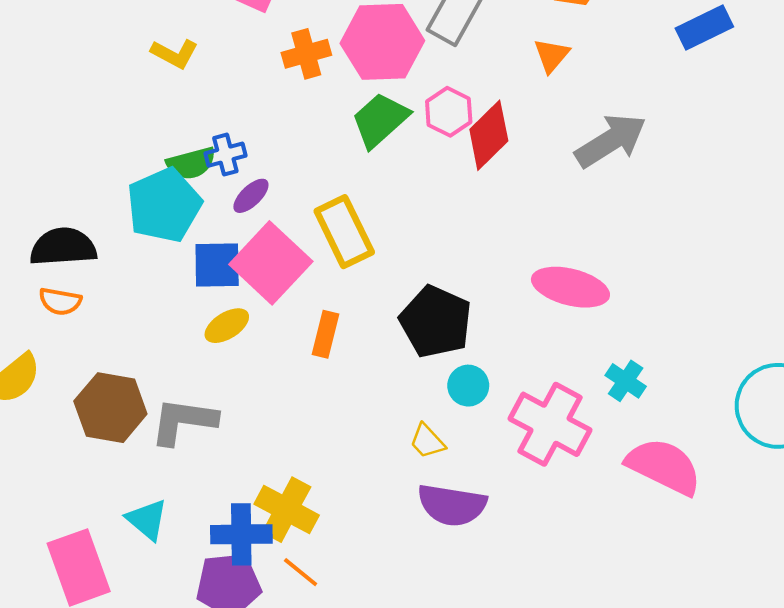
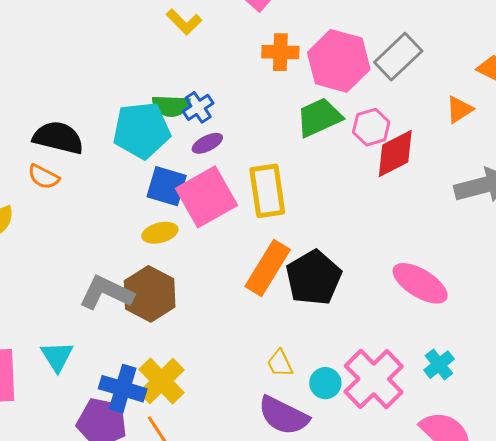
blue cross: (225, 155) -> (198, 107), turned -36
orange rectangle: (325, 334) -> (268, 268), moved, size x1.6
cyan circle: (468, 386) -> (325, 383), moved
brown hexagon: (110, 408) -> (150, 294), moved

